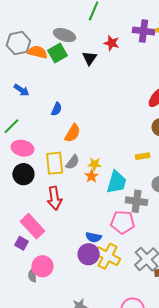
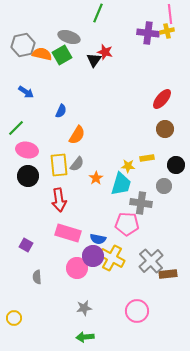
red star: (112, 43) -> (105, 52), moved
yellow star: (95, 164) -> (128, 166), moved
pink rectangle: (32, 226) -> (68, 233), moved, turned -30
pink circle: (42, 266) -> (77, 268), moved

